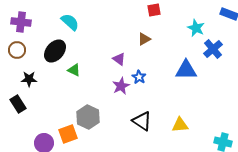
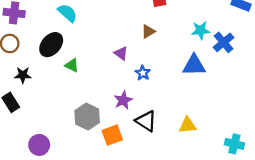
cyan star: (196, 28) -> (201, 30), moved, turned -30
purple star: (121, 86) -> (123, 100), moved
orange square: (68, 134) -> (112, 135), moved

